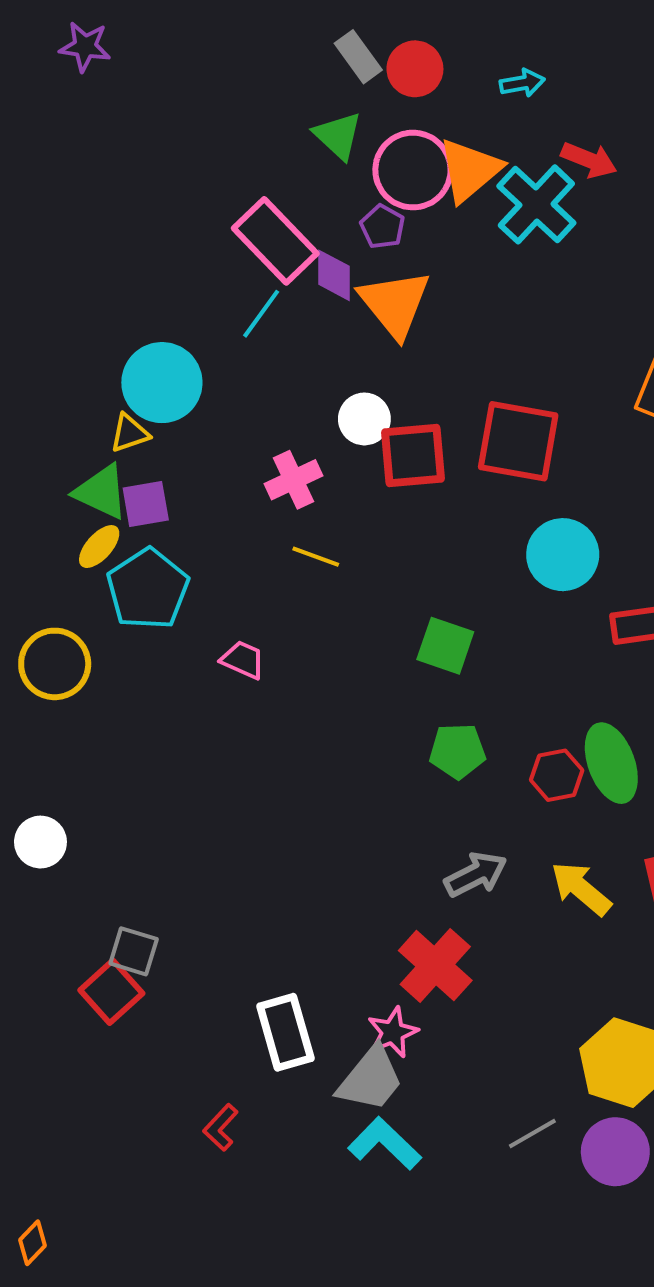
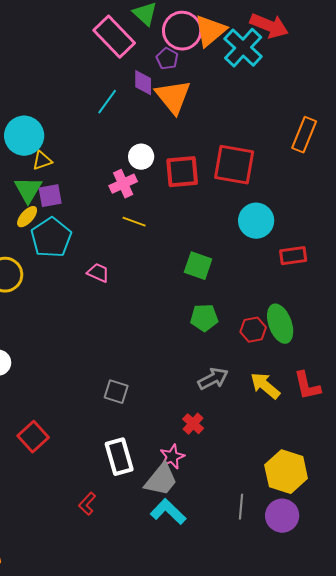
red arrow: (589, 160) -> (269, 26), size x1.4
pink rectangle: (275, 241) -> (114, 37), moved
cyan circle: (162, 383) -> (24, 136), moved
white circle: (364, 419) -> (141, 157), moved
green triangle: (101, 492) -> (28, 190), turned 36
gray square: (134, 951) -> (116, 392), moved
red cross: (435, 965) -> (193, 424), size x0.6
gray line: (532, 1133) -> (241, 507), turned -55

